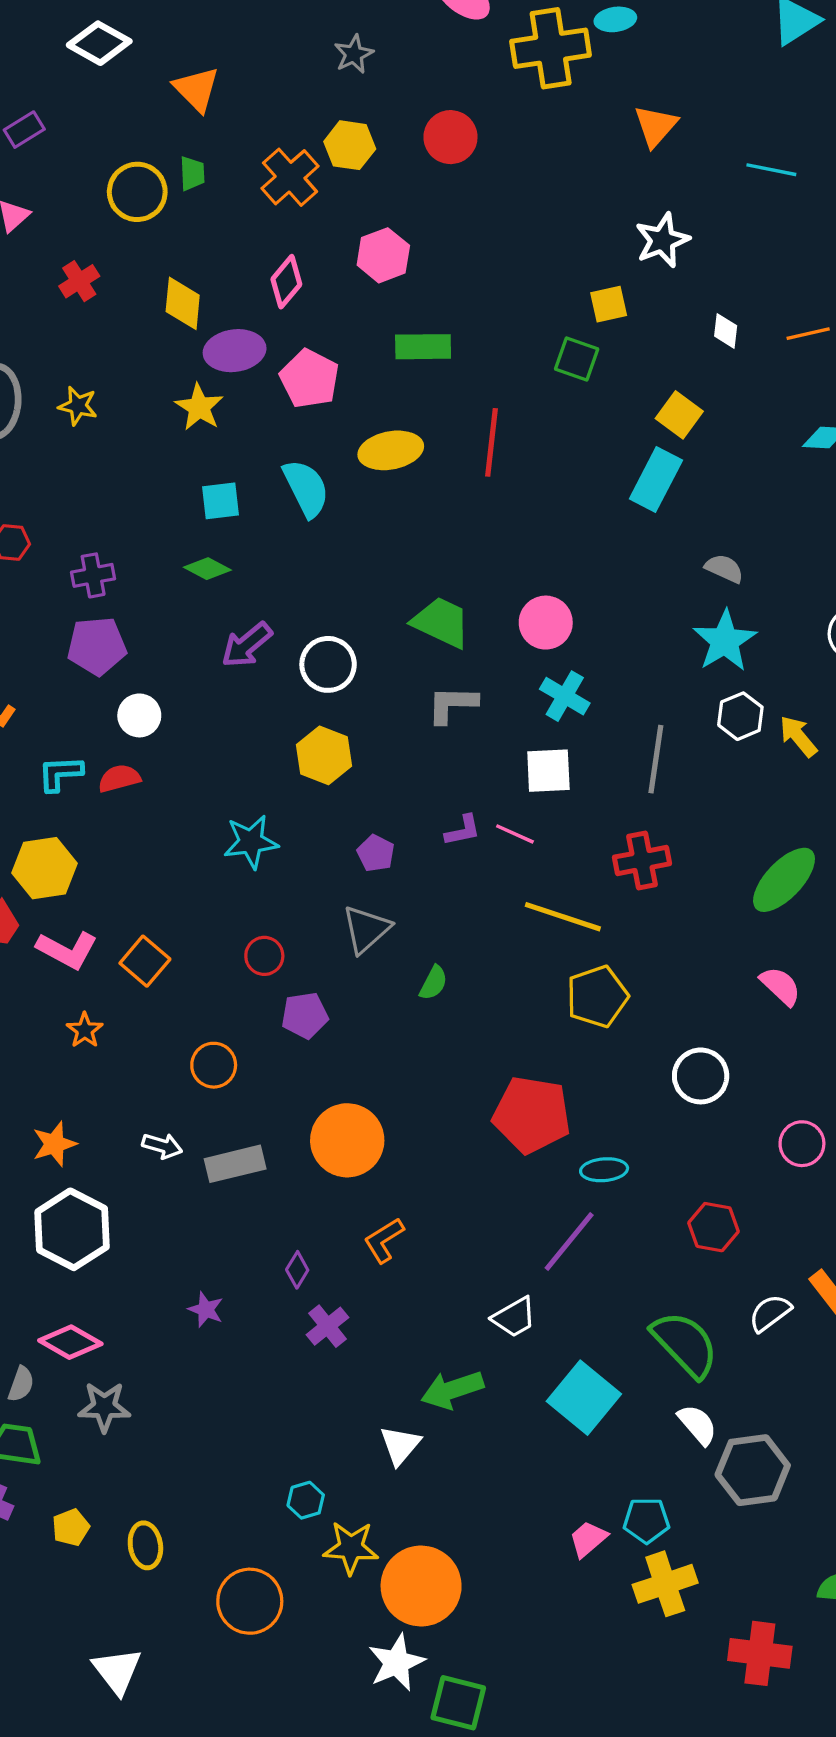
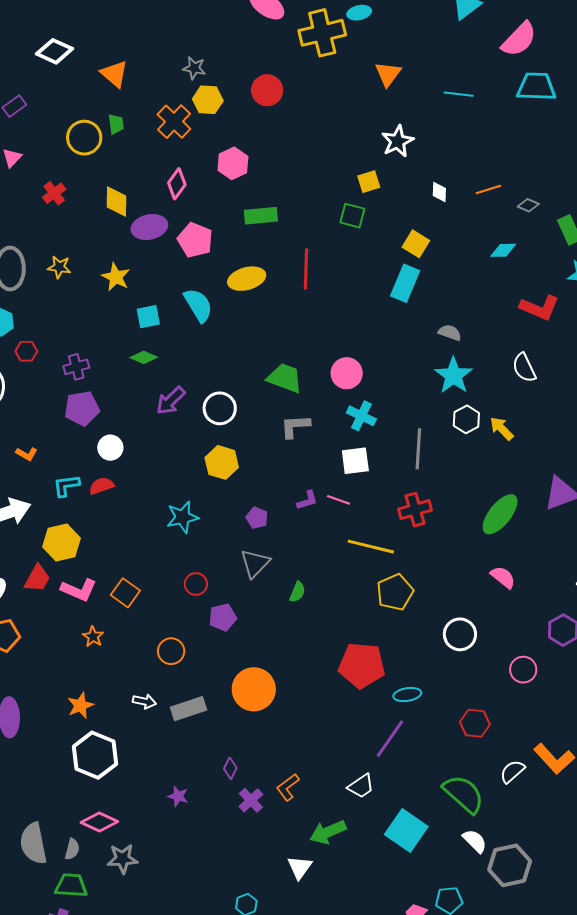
gray star: (354, 54) -> (194, 68), moved, turned -30
yellow star: (199, 407) -> (116, 277), moved
orange L-shape: (384, 1240) -> (288, 787), moved

